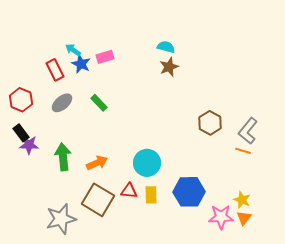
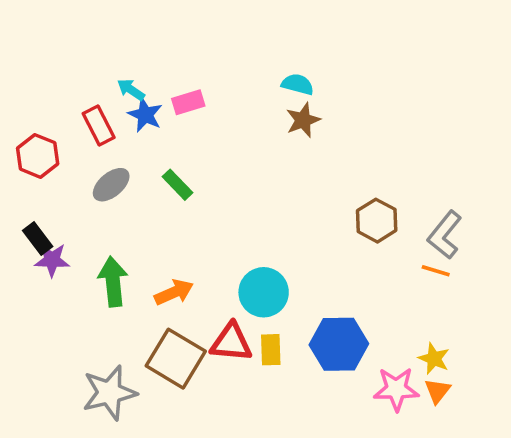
red hexagon: (21, 100) -> (38, 156), moved
red triangle: (129, 191) -> (231, 342), size x1.4

